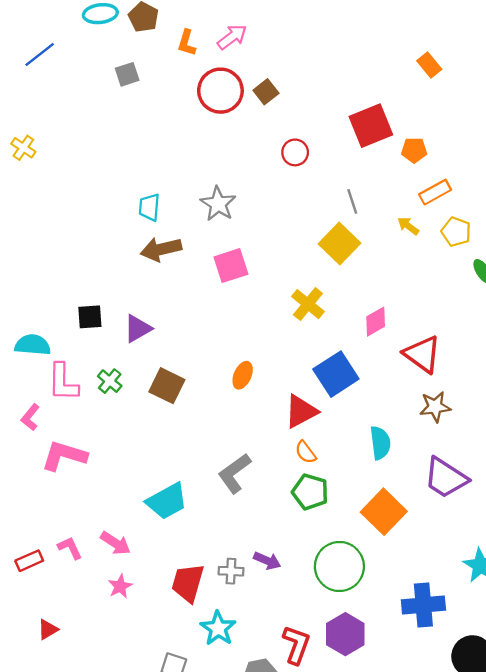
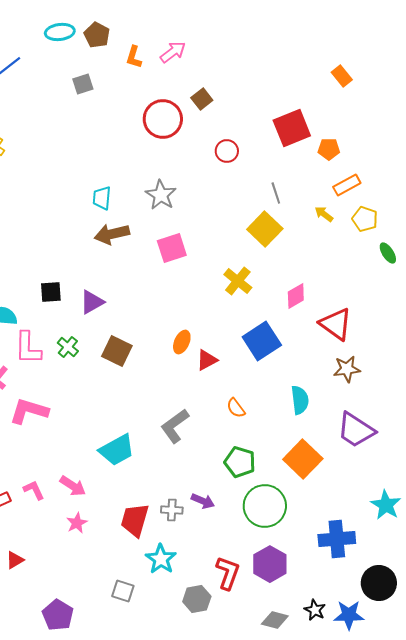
red circle: (220, 91) -> (163, 119), moved
red triangle: (301, 411) -> (207, 360), moved, size x0.7
green pentagon: (310, 492) -> (240, 462), moved

